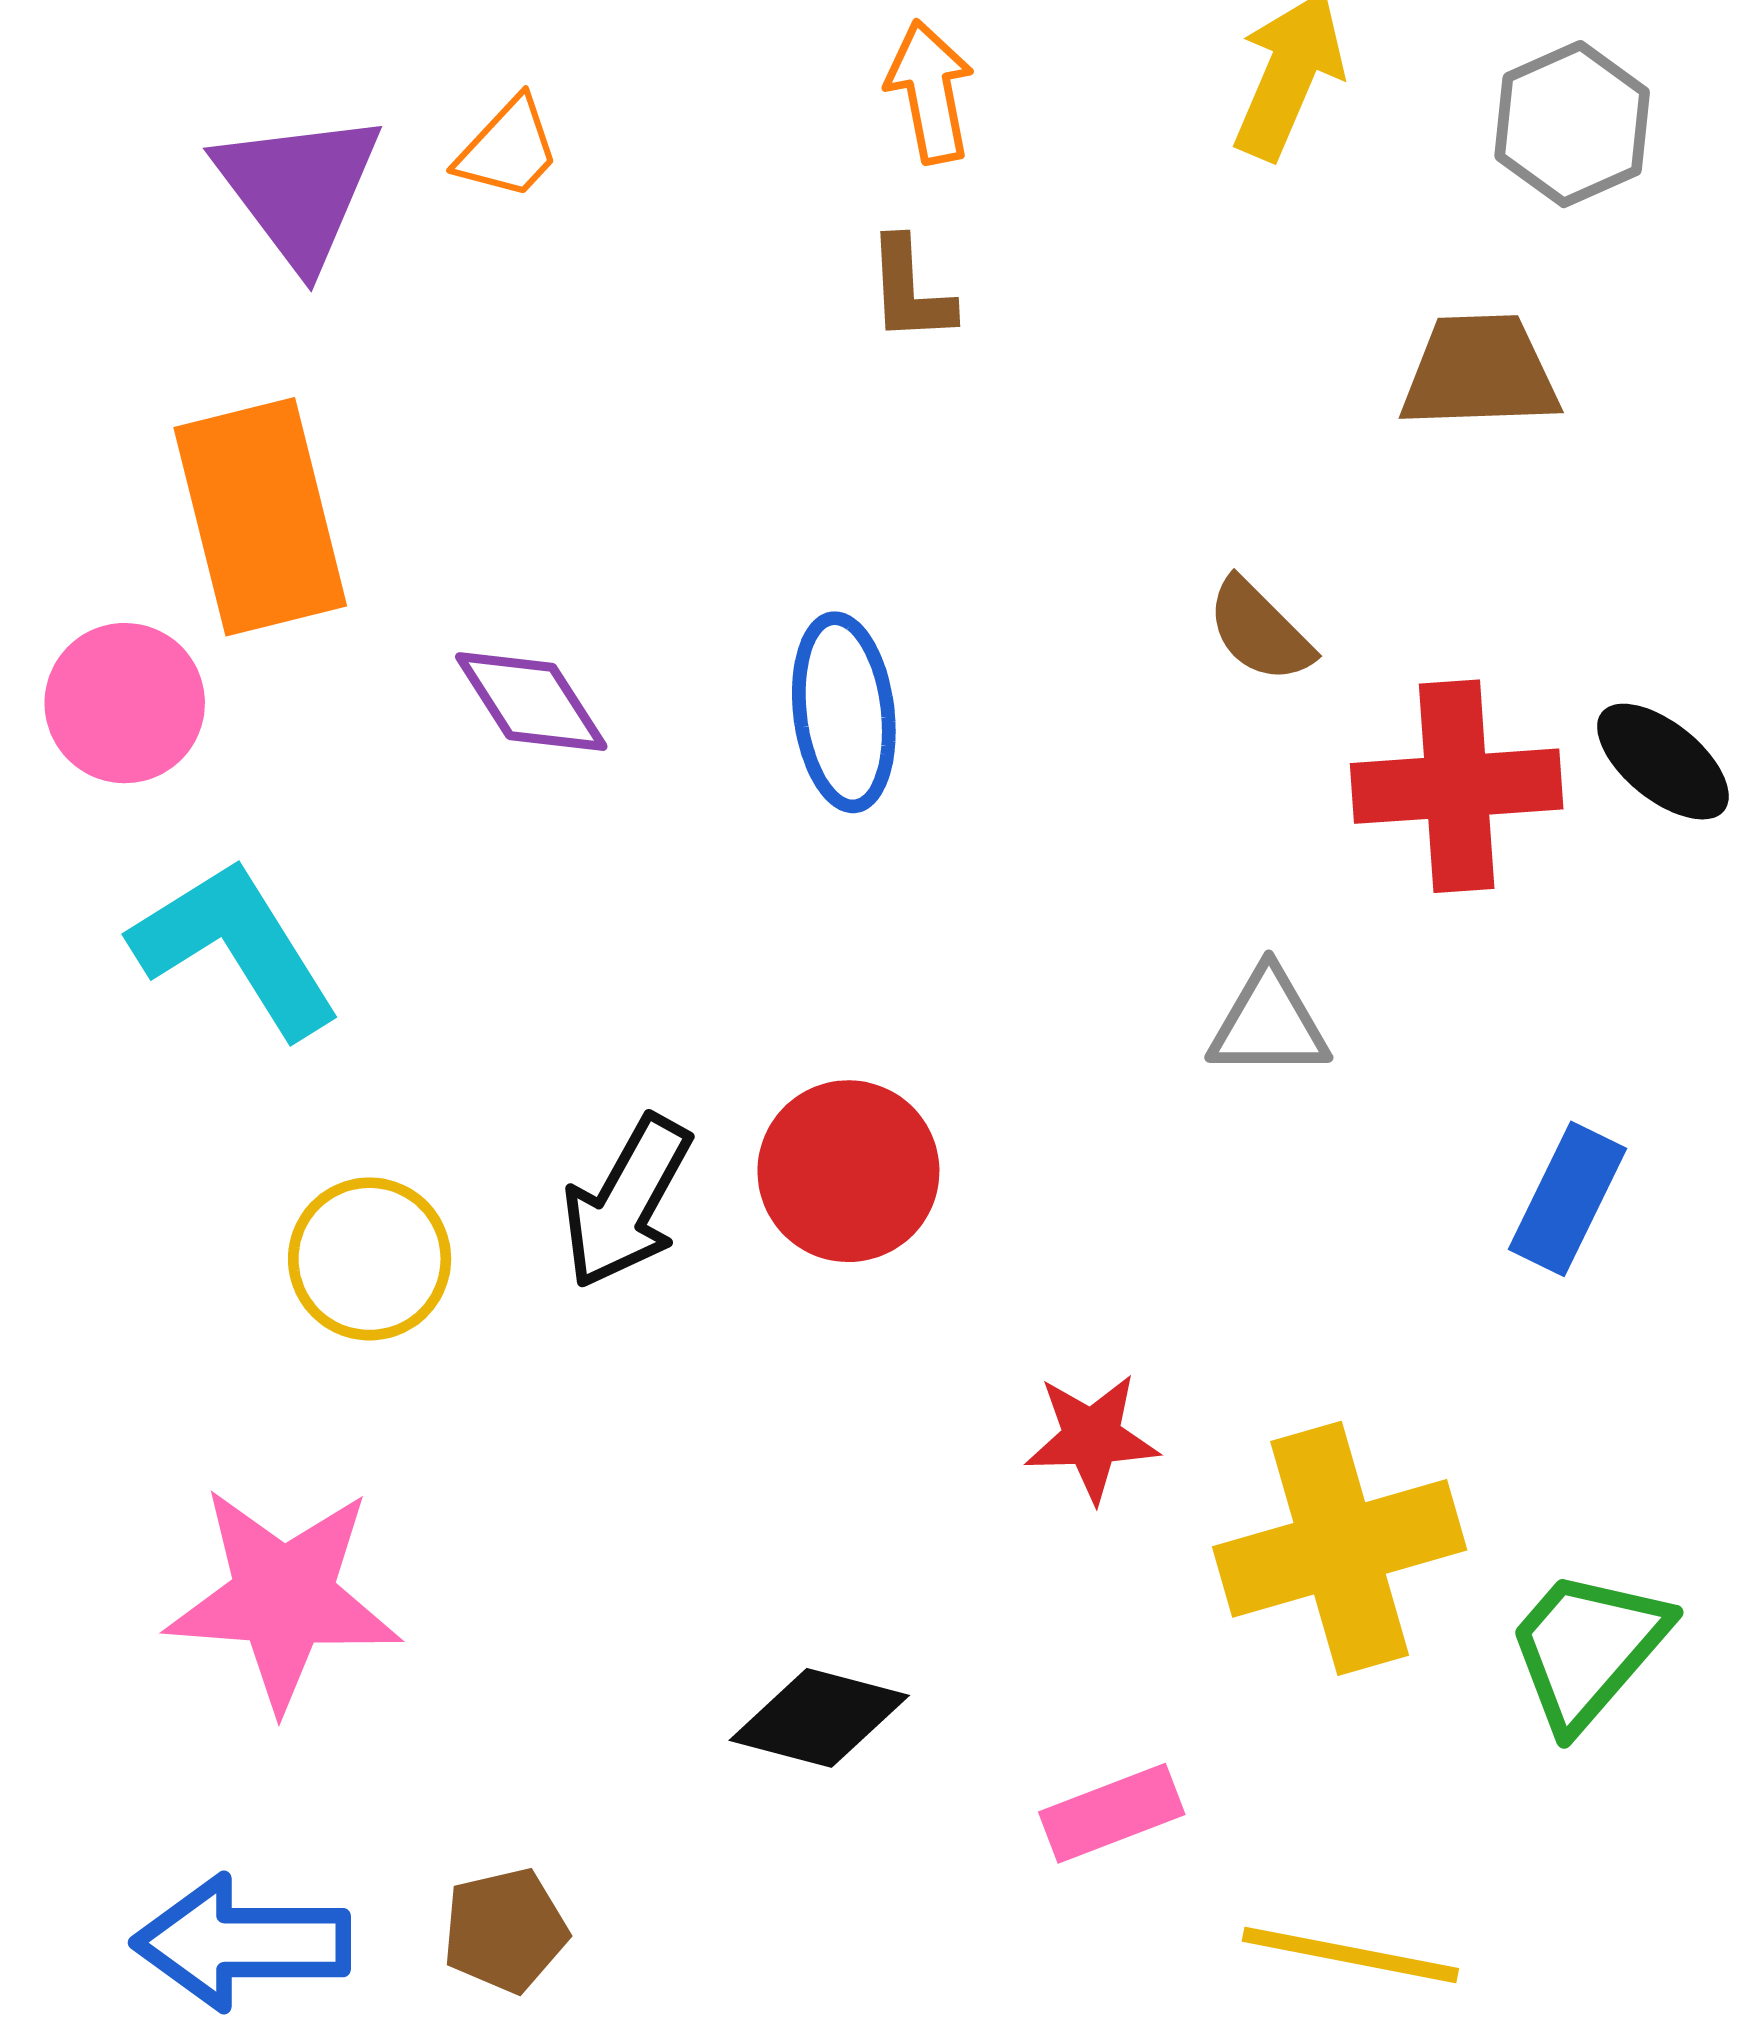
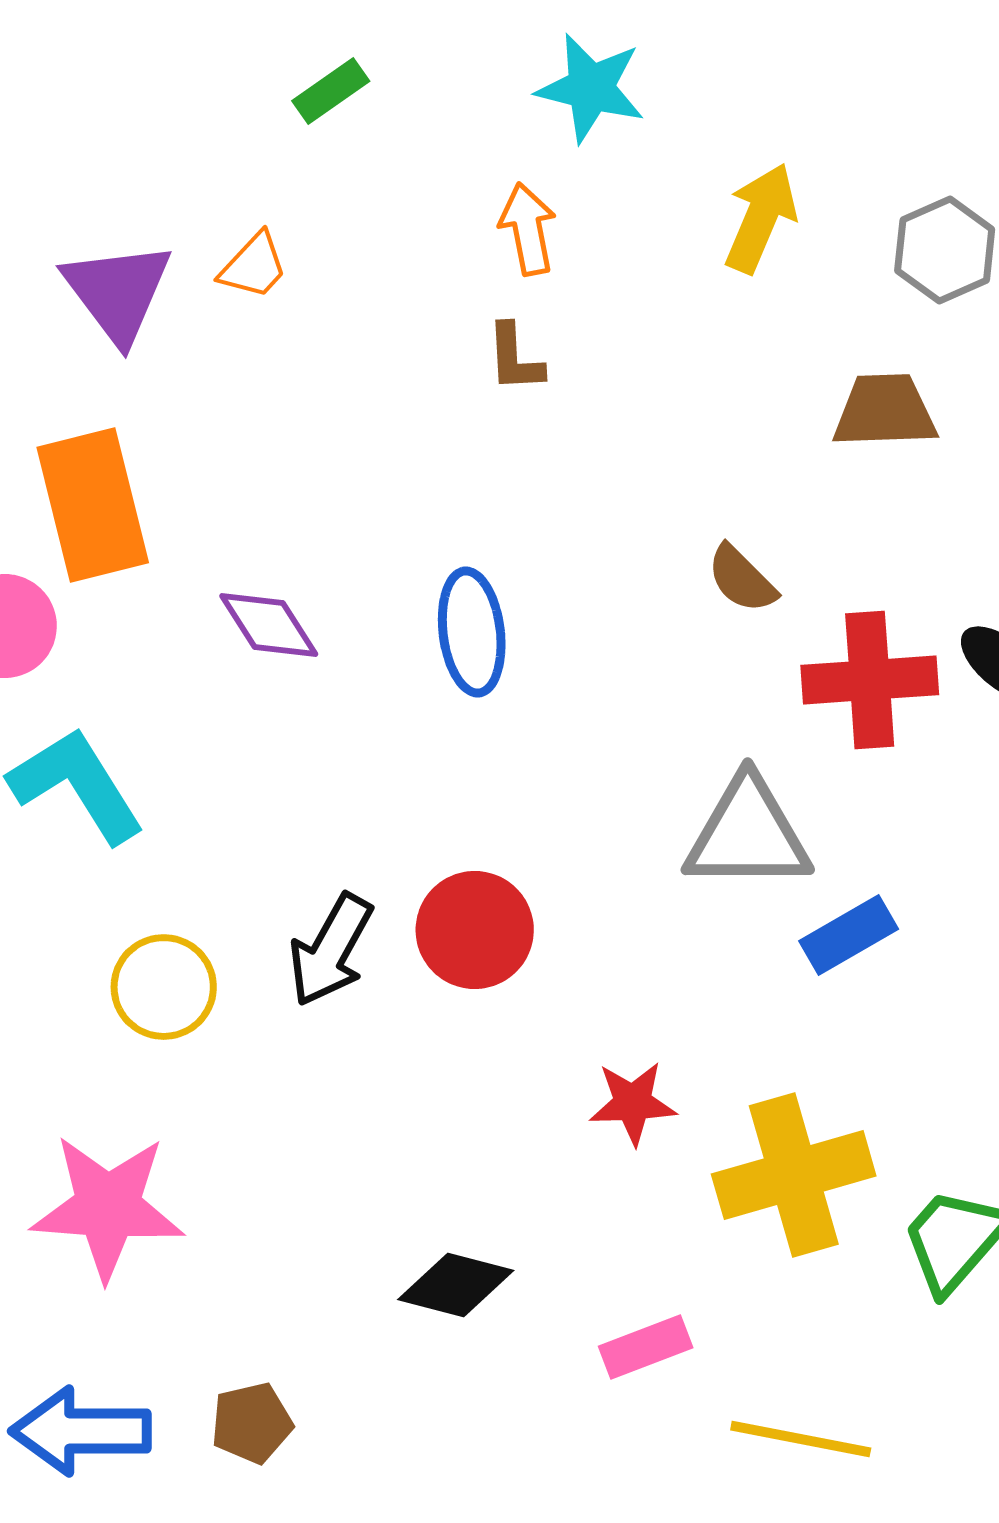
gray triangle: (1269, 1023) -> (748, 834), size x1.6
blue rectangle: (1568, 1199) -> (849, 935), moved, turned 34

